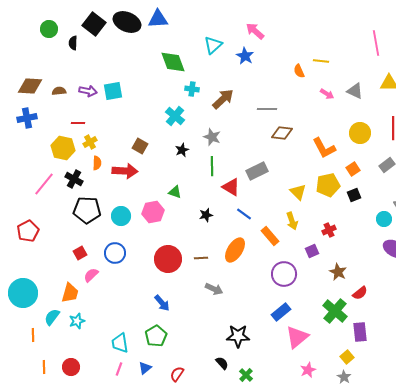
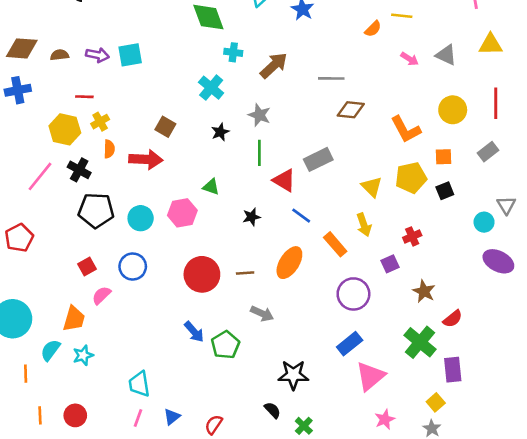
orange semicircle: (299, 71) -> (373, 29), turned -112
orange square: (353, 169) -> (444, 157), turned 32
green pentagon: (156, 336) -> (225, 345), moved

